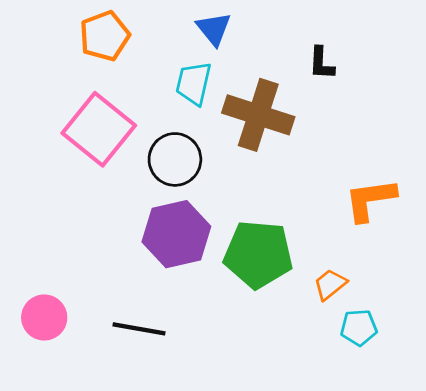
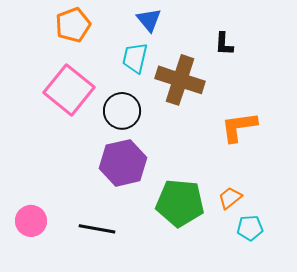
orange L-shape: (370, 200) -> (239, 127), moved
green pentagon: (258, 254) -> (180, 203), moved

